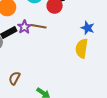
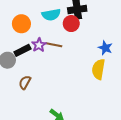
brown semicircle: (15, 78) -> (25, 82), moved

